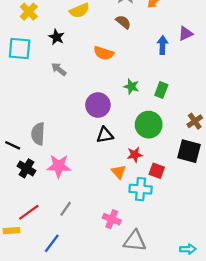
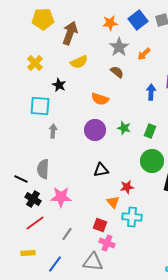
cyan square: (20, 49) -> (40, 106), moved
gray arrow: (59, 69) -> (53, 131), moved, turned 56
purple circle: (98, 105) -> (95, 130), moved
green circle: (149, 125) -> (152, 161), moved
red square: (157, 171) -> (100, 225), moved
red line: (29, 212) -> (35, 223), moved
yellow rectangle: (11, 231) -> (28, 253), moved
gray triangle: (135, 241) -> (93, 262), moved

